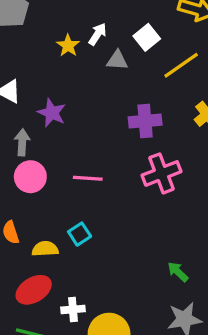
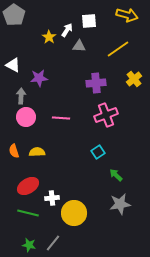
white square: (147, 37) -> (89, 21), moved, turned 35
purple star: (52, 113) -> (39, 78), turned -30
cyan square: (80, 234) -> (98, 152), moved
yellow semicircle: (45, 249) -> (37, 152), moved

